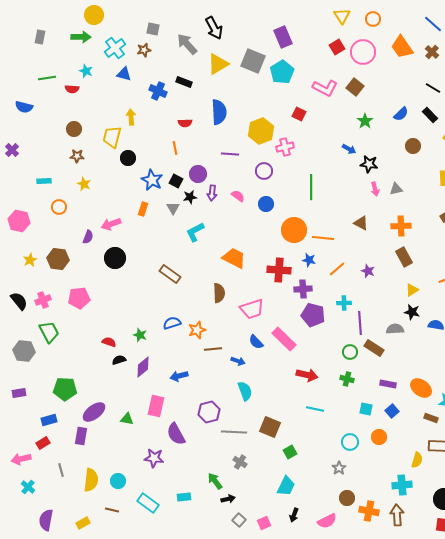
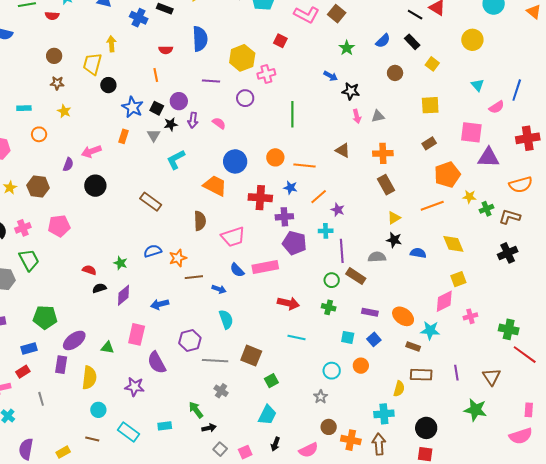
blue circle: (266, 204) -> (235, 161), moved, size x1.5
orange circle: (294, 230) -> (275, 157), size x0.7
purple star: (368, 271) -> (338, 210), moved
pink rectangle: (284, 339) -> (265, 267), turned -55
yellow semicircle: (91, 480) -> (89, 378), moved

